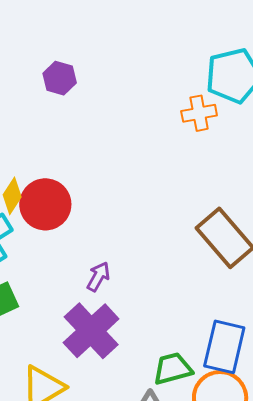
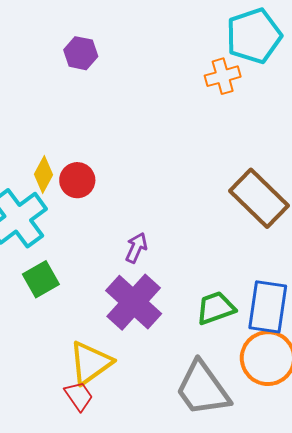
red circle: (45, 204) -> (77, 180), size x0.7
green trapezoid: (173, 369) -> (216, 308), moved

